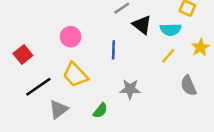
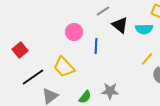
pink circle: (71, 37) -> (74, 32), moved
yellow line: (168, 56) -> (147, 59), moved
gray star: (130, 89) -> (110, 91), moved

